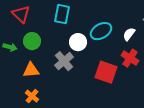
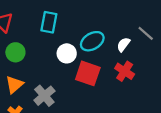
gray cross: (64, 61) -> (44, 96), moved
orange triangle: (31, 70) -> (14, 85), turned -36
red square: (106, 72) -> (88, 73), moved

